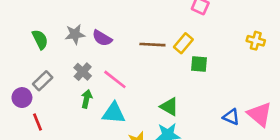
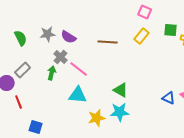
yellow rectangle: (183, 43) -> (142, 36), moved
green square: (199, 64) -> (171, 30), moved
gray cross: (83, 72) -> (61, 57), moved
green arrow: (87, 99) -> (52, 73), moved

